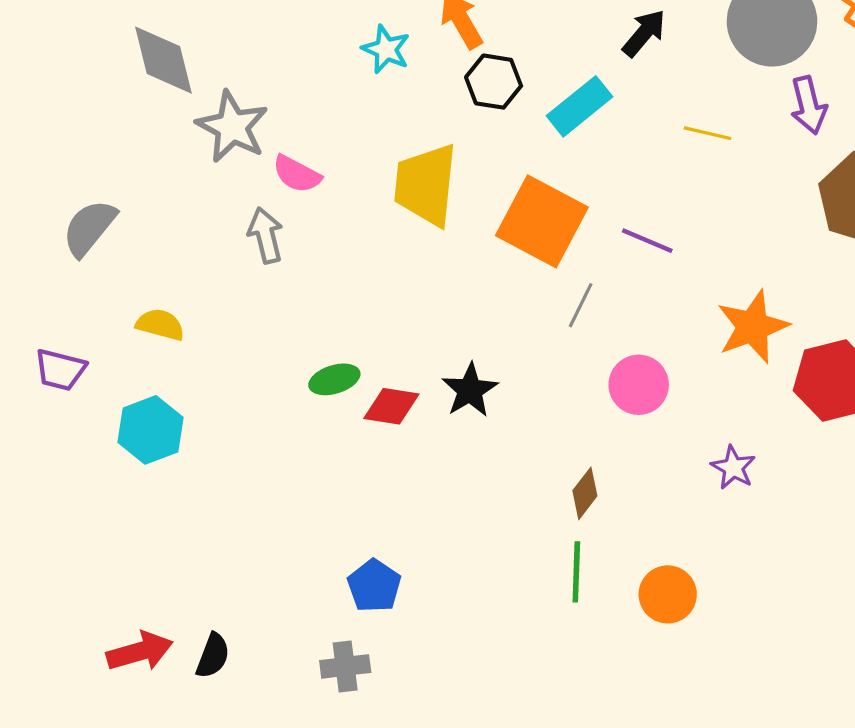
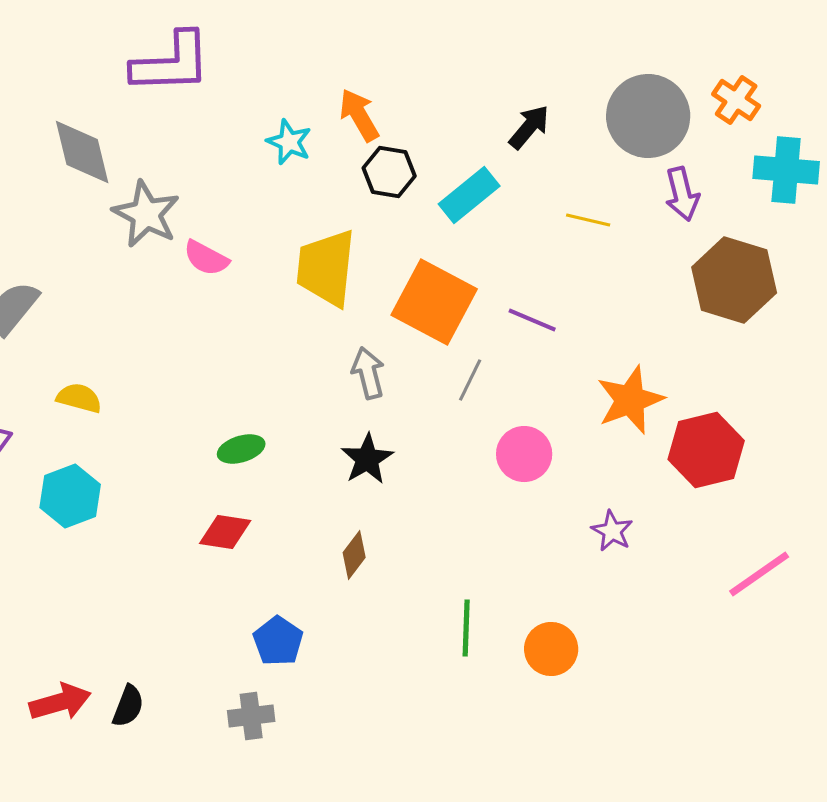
gray arrow: (266, 235) -> (368, 373), moved
red diamond: (391, 406) -> (225, 532), moved
brown diamond: (585, 493) -> (354, 555), moved

